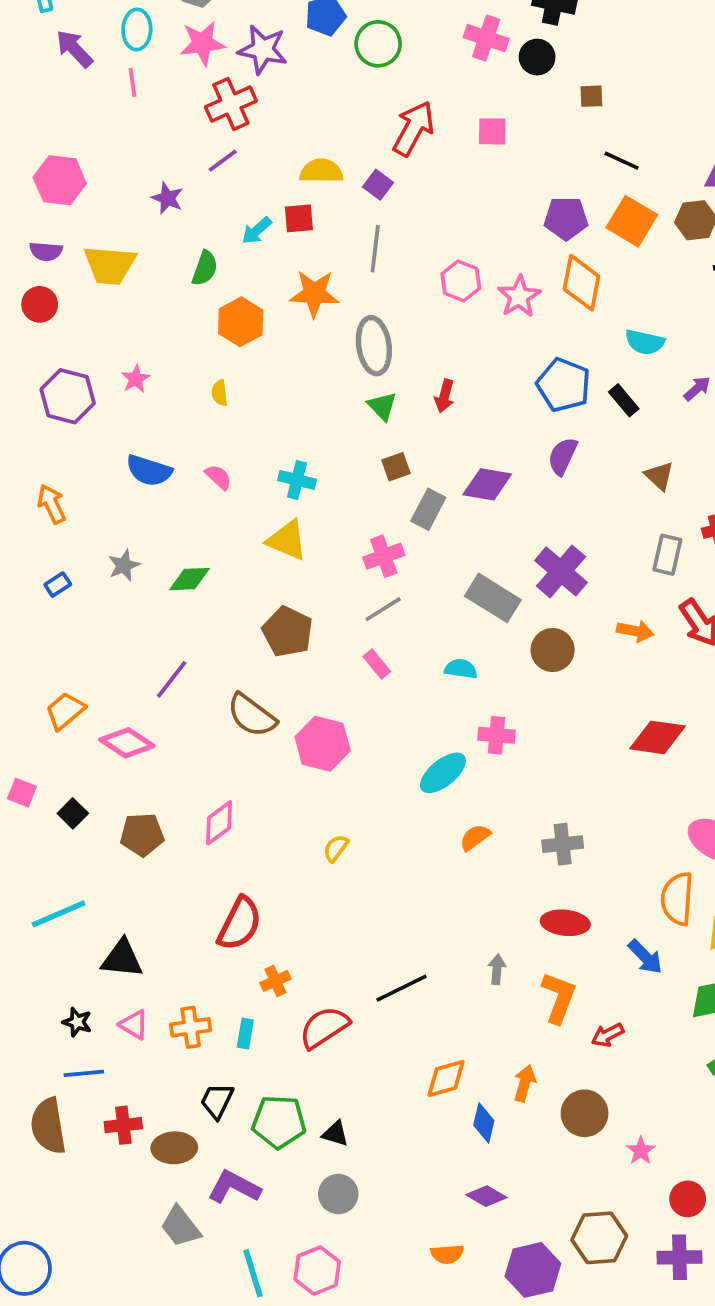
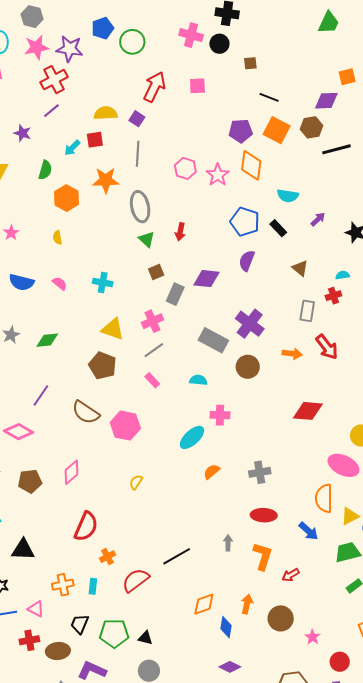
yellow triangle: (287, 540) -> (113, 329), moved
pink triangle: (134, 1025) -> (36, 609), moved

